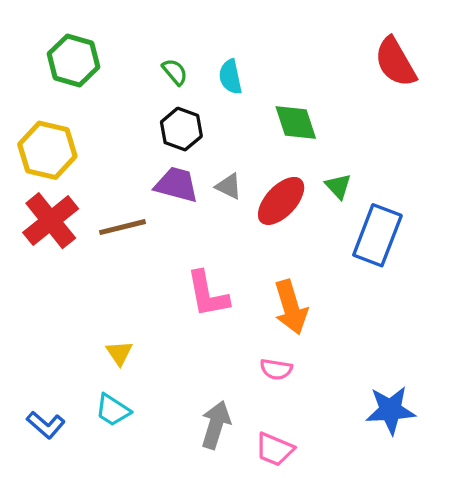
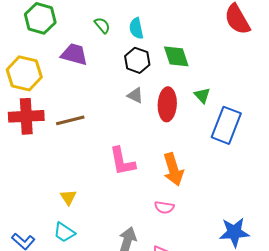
black hexagon: (181, 129) -> (137, 60), moved
purple trapezoid: (176, 185) -> (74, 54), moved
red ellipse: (281, 201) -> (167, 104), turned -40
red cross: (51, 221) -> (26, 116), turned 36

